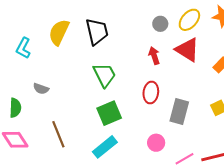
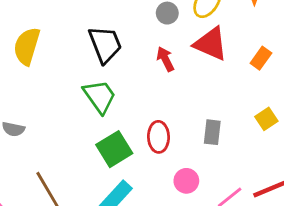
black trapezoid: (97, 32) -> (105, 44), moved
red ellipse: (151, 93) -> (158, 137), moved
gray rectangle: (179, 112) -> (212, 132), size x0.7

